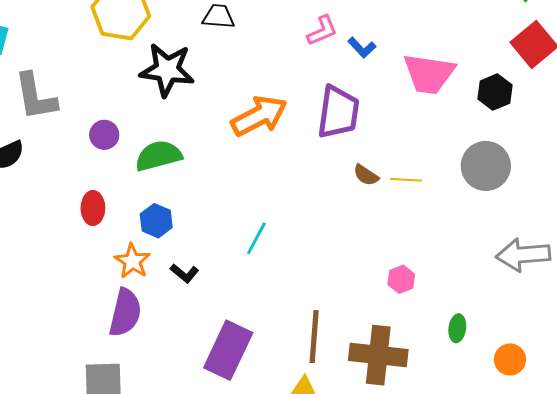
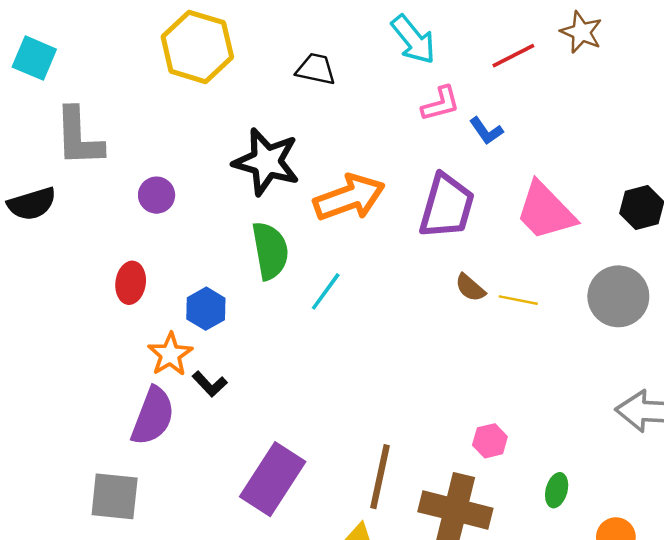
black star: (167, 70) -> (266, 162), moved
pink trapezoid: (429, 74) -> (545, 211), moved, turned 30
green semicircle: (159, 156) -> (270, 251), moved, turned 87
cyan line: (256, 238) -> (326, 291), moved
black L-shape: (184, 273) -> (210, 384), moved
pink hexagon: (401, 279) -> (490, 441), moved

